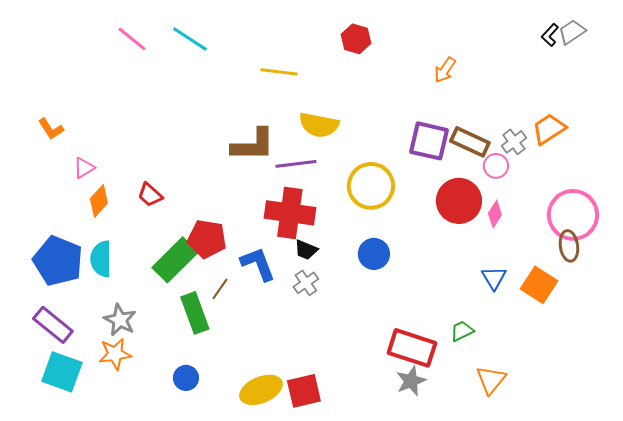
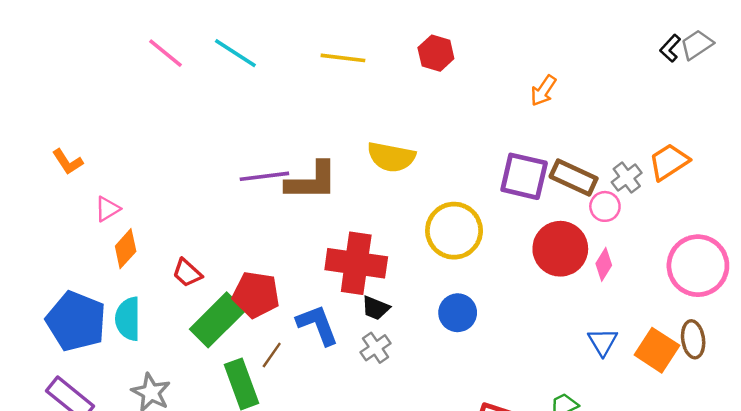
yellow line: (279, 72) -> (343, 58), moved
purple line: (296, 164) -> (264, 176), moved
red trapezoid: (150, 195) -> (187, 273), moved
brown ellipse: (569, 246) -> (693, 339), moved

